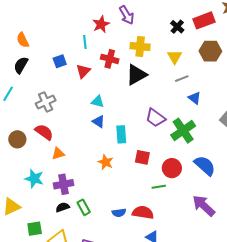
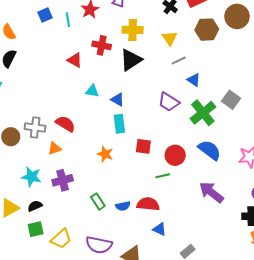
cyan line: (85, 42) -> (68, 20), moved
blue square: (60, 61) -> (45, 15), moved
red triangle: (83, 71) -> (75, 60), turned -42
gray cross: (46, 102) -> (35, 127), moved, turned 36
purple trapezoid: (155, 118) -> (169, 102), moved
blue triangle: (99, 121) -> (118, 100), moved
green cross: (183, 131) -> (203, 113), moved
red semicircle: (44, 132) -> (65, 124), moved
black semicircle: (63, 207) -> (35, 206), moved
green rectangle: (84, 207) -> (98, 202), moved

